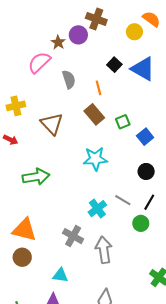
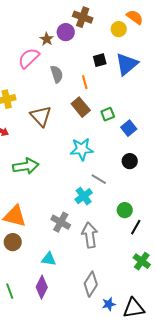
black square: (114, 65) -> (100, 60), turned 32
blue triangle: (143, 69) -> (127, 64), turned 50
gray line: (123, 200) -> (99, 179), moved
black line: (149, 202) -> (136, 227), moved

